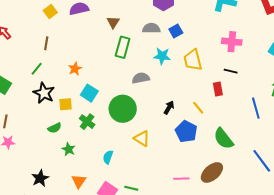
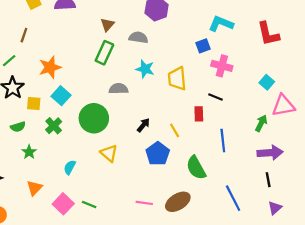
brown triangle: (113, 22) -> (107, 25), moved
blue square: (176, 31) -> (203, 46), moved
orange star: (75, 69) -> (50, 67), size x1.5
blue line: (256, 108) -> (223, 140), moved

